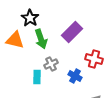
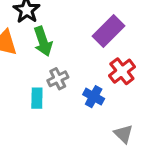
purple rectangle: (72, 32) -> (109, 31), moved
red cross: (94, 59) -> (122, 71), turned 36

